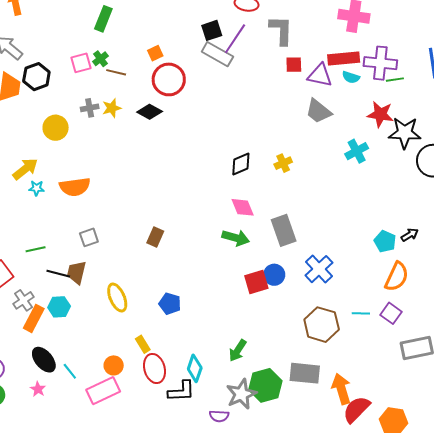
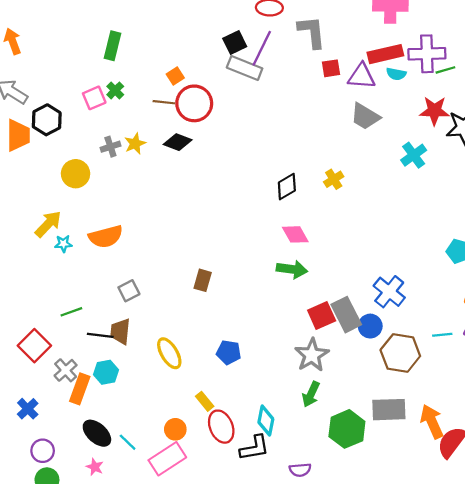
brown line: (116, 72) -> (164, 102), moved
gray rectangle: (284, 230) -> (346, 315), moved
blue circle: (274, 275) -> (370, 326), moved
gray star: (241, 394) -> (312, 355), moved

